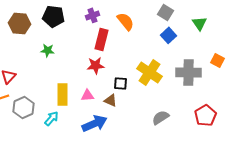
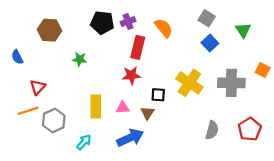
black pentagon: (54, 16) -> (102, 23), moved
brown triangle: (110, 100) -> (147, 113), turned 40
gray semicircle: (160, 117) -> (212, 130), moved, turned 138
cyan arrow: (52, 118) -> (84, 142), moved

